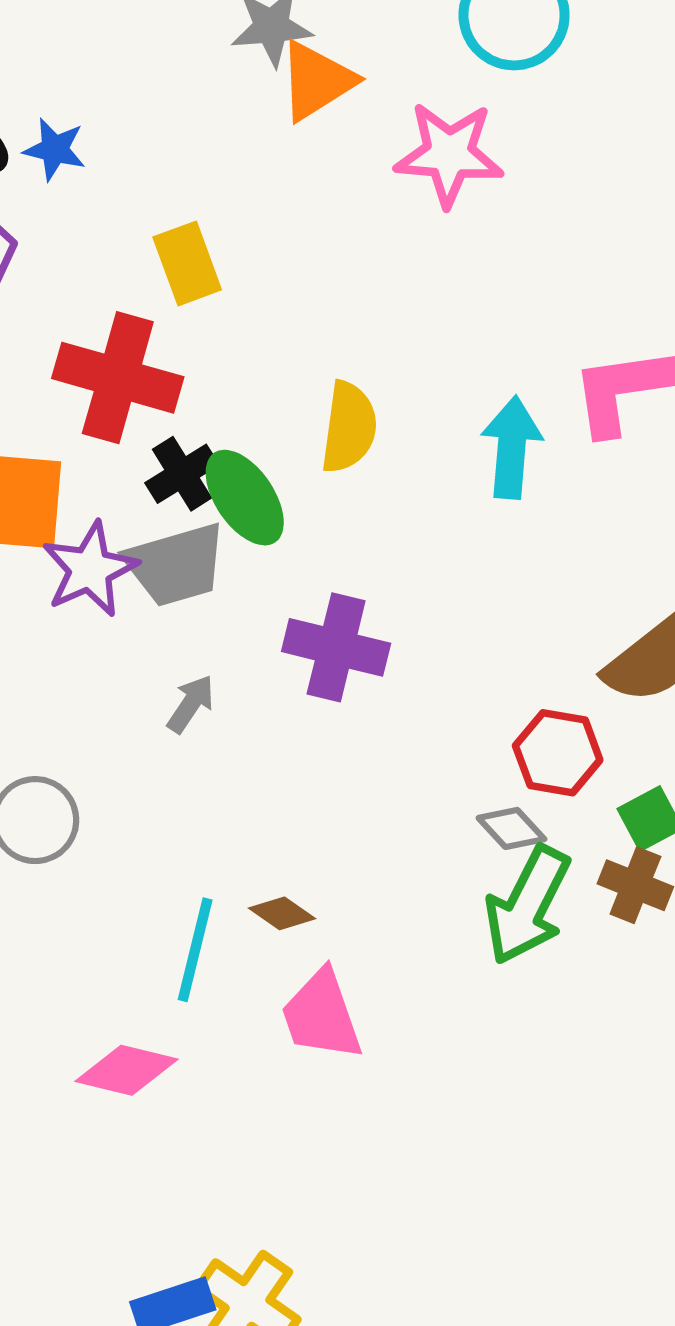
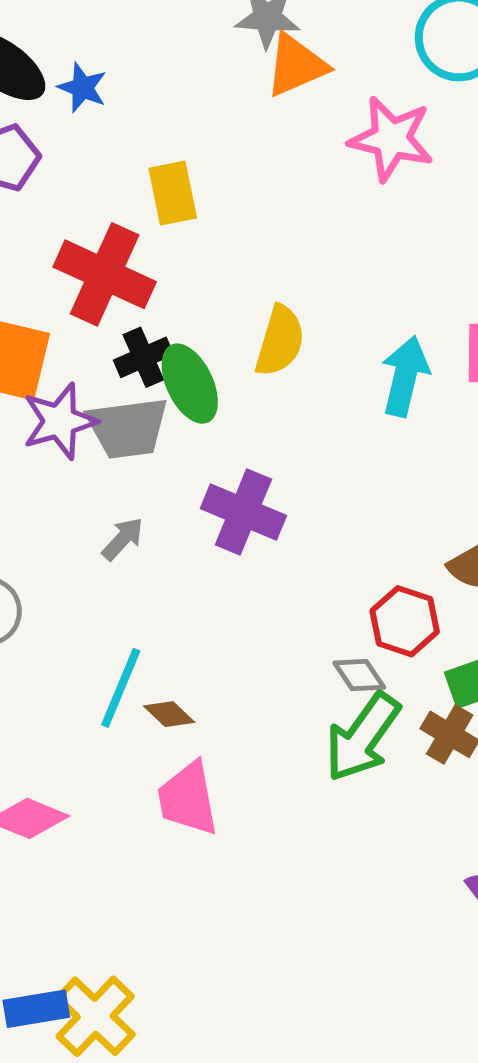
cyan line: (195, 950) -> (121, 688), moved

